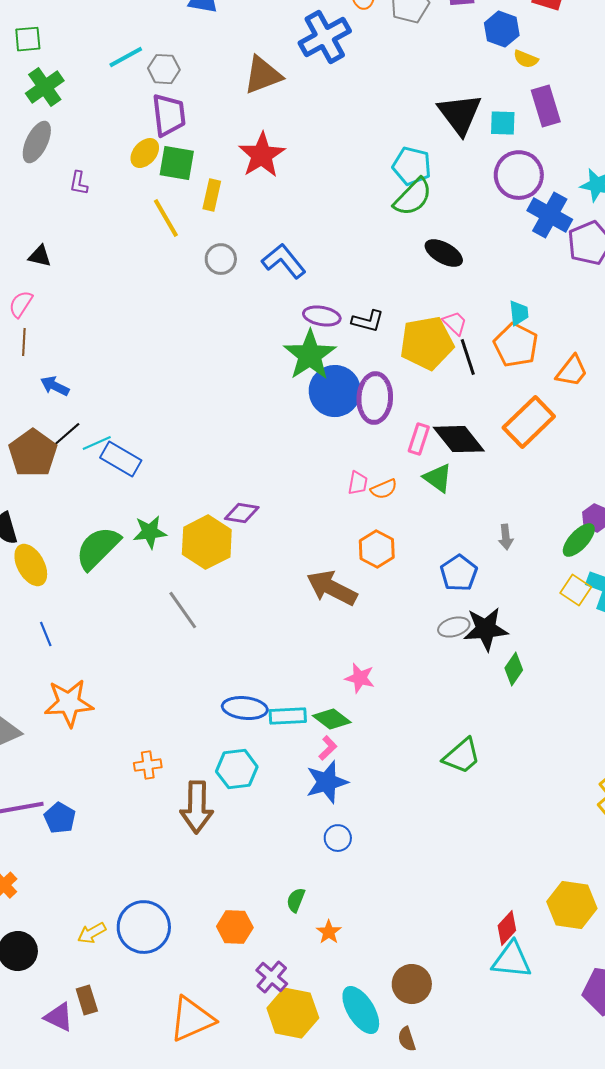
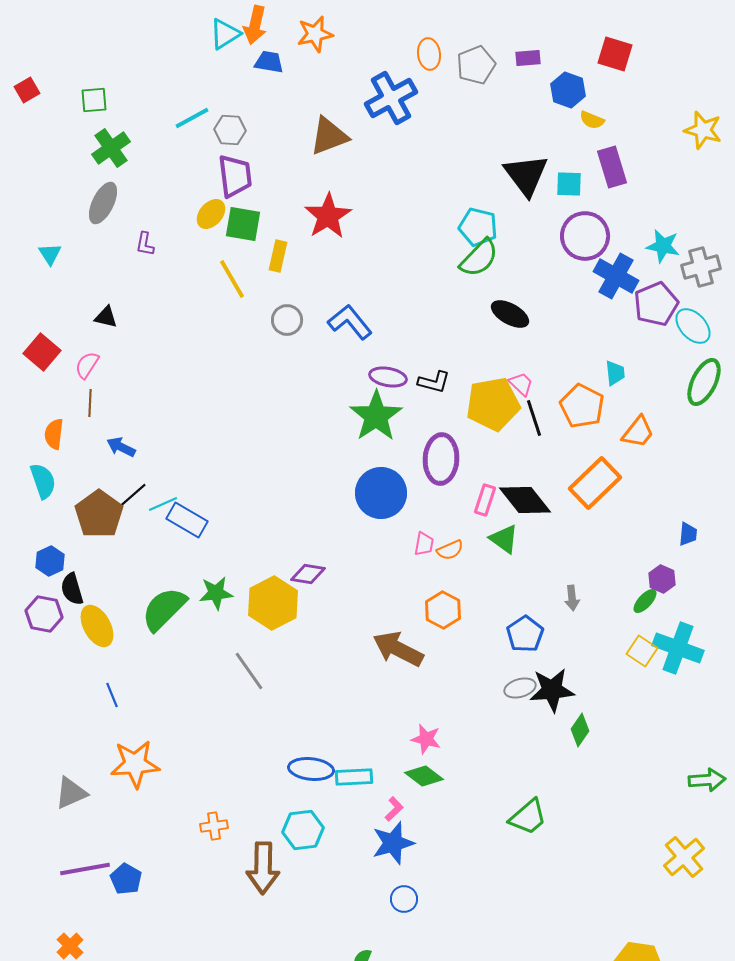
cyan trapezoid: (519, 313) -> (615, 373), moved
blue circle: (335, 391) -> (381, 493), moved
green ellipse: (579, 540) -> (645, 601), size x0.7
green diamond: (332, 719) -> (424, 776), moved

